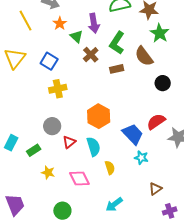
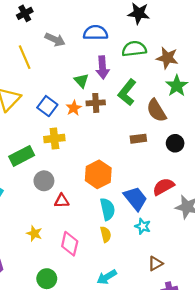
orange star: (60, 23) -> (74, 108), moved
brown cross: (91, 55) -> (96, 103), turned 35
brown rectangle: (117, 69) -> (138, 139), moved
red triangle: (69, 142) -> (62, 201), turned 32
cyan semicircle: (94, 147) -> (108, 209), moved
green rectangle: (34, 150) -> (22, 156), moved, size x1.5
pink diamond: (79, 179) -> (70, 244), turned 35

